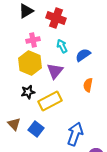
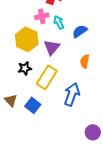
pink cross: (33, 40) -> (42, 16), moved
yellow rectangle: (50, 101) -> (47, 77), turned -30
blue arrow: (75, 134) -> (72, 94), moved

